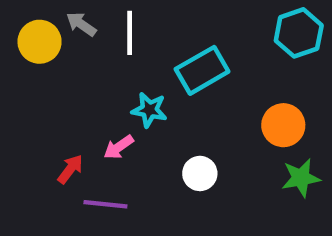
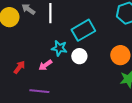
red arrow: (70, 169) -> (19, 67), moved
white circle: (200, 173) -> (79, 56), moved

